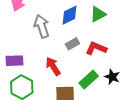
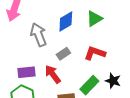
gray rectangle: (72, 44) -> (63, 54), moved
purple rectangle: (14, 61) -> (27, 72), moved

